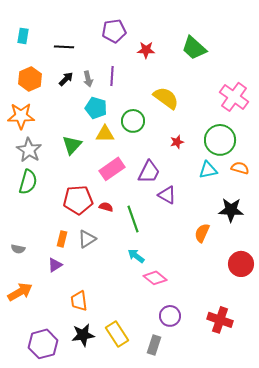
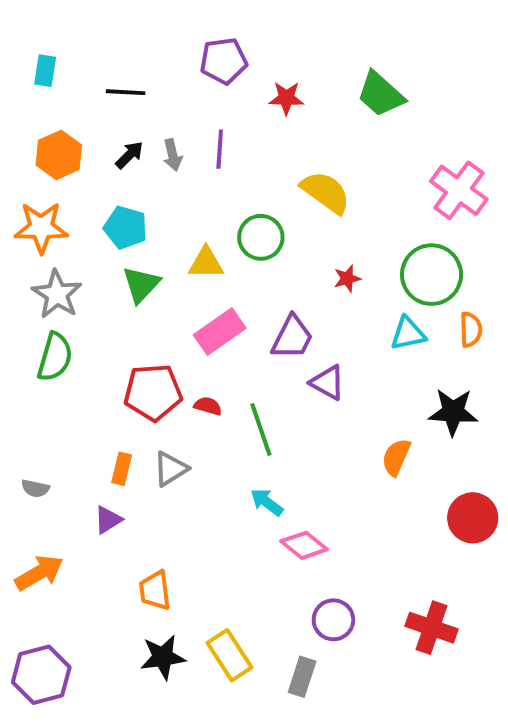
cyan pentagon: (96, 108) -> (126, 228), moved
orange semicircle: (240, 168) -> (471, 330), turned 72
purple hexagon: (43, 344) -> (41, 675), moved

